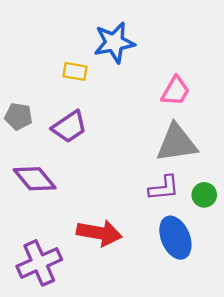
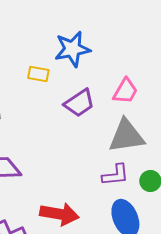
purple trapezoid: (69, 127) -> (79, 103), moved

